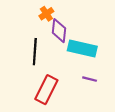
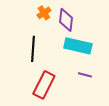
purple diamond: (59, 31) -> (66, 20), moved

